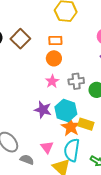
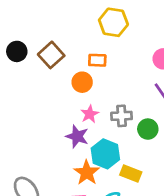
orange circle: (54, 58) -> (82, 82), moved
purple star: (43, 110) -> (77, 136), moved
orange star: (71, 127) -> (87, 173), moved

